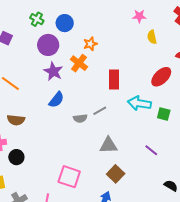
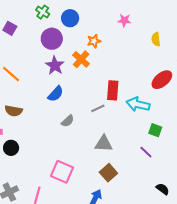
pink star: (139, 16) -> (124, 20), moved
red rectangle: (114, 80) -> (113, 90), moved
green square: (164, 114) -> (155, 130), moved
gray semicircle: (80, 118) -> (68, 121), moved, turned -40

